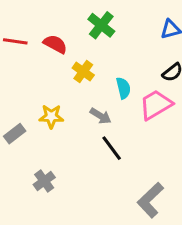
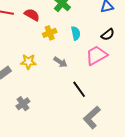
yellow cross: (83, 72) -> (50, 33), turned 32
cyan semicircle: (123, 88) -> (76, 33), moved
black line: (112, 148) -> (79, 89), moved

